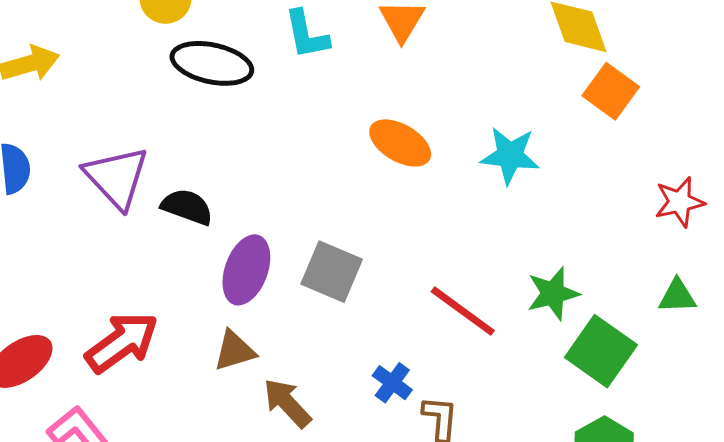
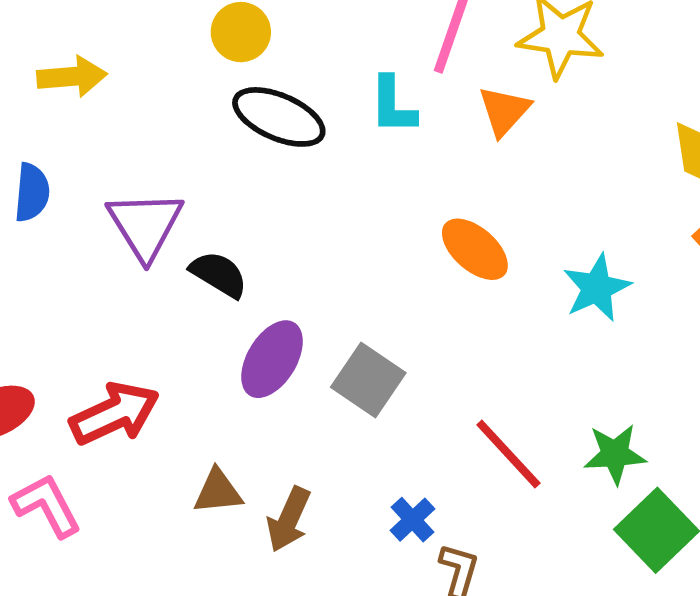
cyan star: (510, 155) -> (597, 288), turned 30
brown triangle: (234, 351) -> (218, 492), moved
brown arrow: (287, 403) -> (289, 519), turned -124

